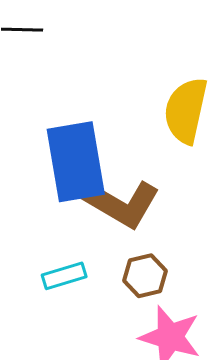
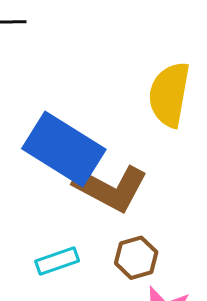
blue rectangle: (76, 162) -> (64, 149), turned -46

